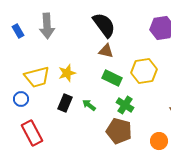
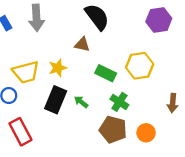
brown triangle: (106, 51) -> (82, 44), moved
black rectangle: (65, 103) -> (56, 100), size x1.4
orange circle: (159, 141) -> (146, 133), moved

